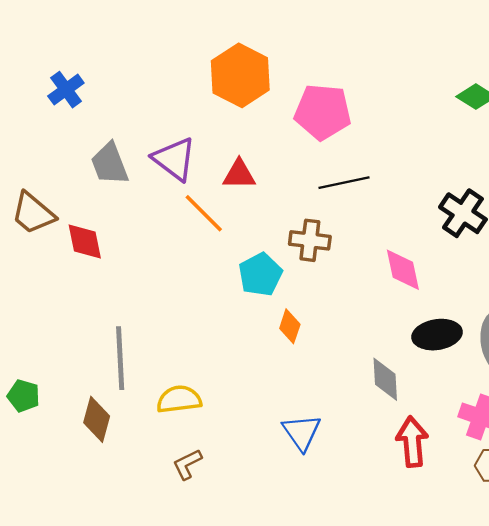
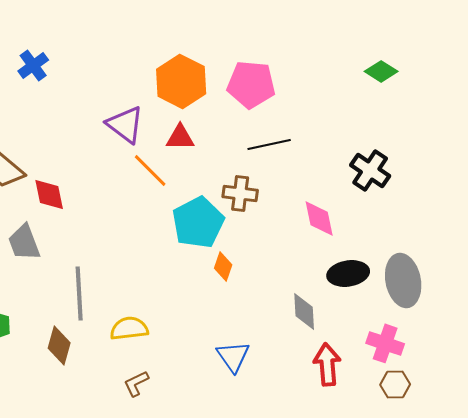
orange hexagon: (240, 75) -> (181, 81), moved
gray trapezoid: (110, 164) -> (24, 242), moved
cyan pentagon: (260, 274) -> (198, 222), size x1.4

